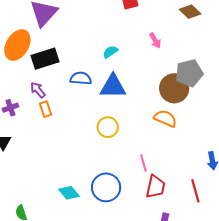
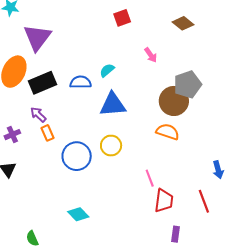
blue semicircle: (81, 78) -> (81, 82), moved
blue circle: (106, 187) -> (77, 156), moved

